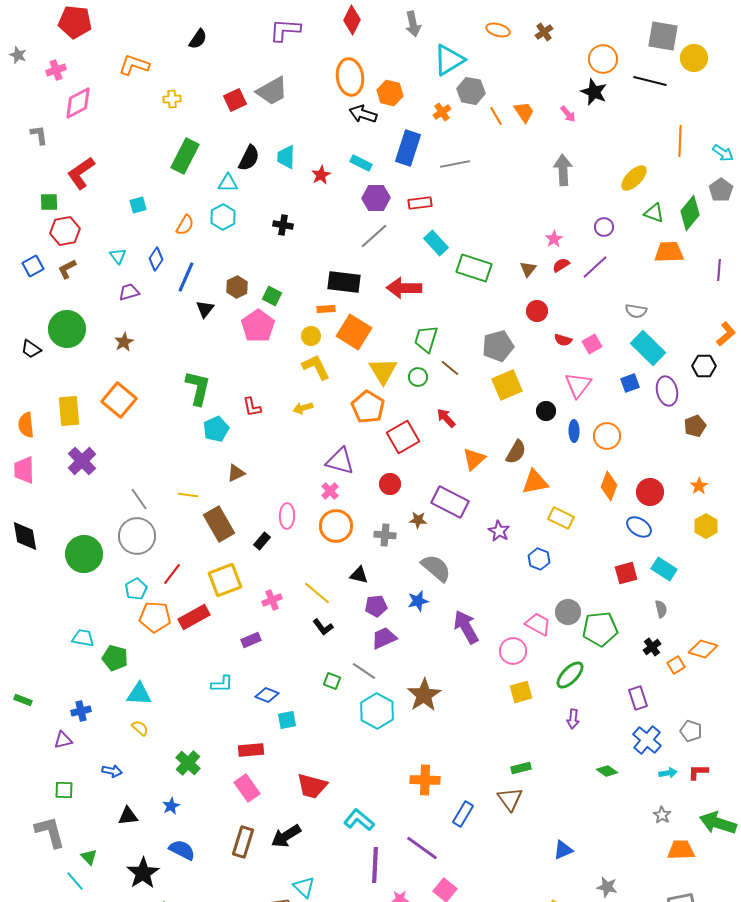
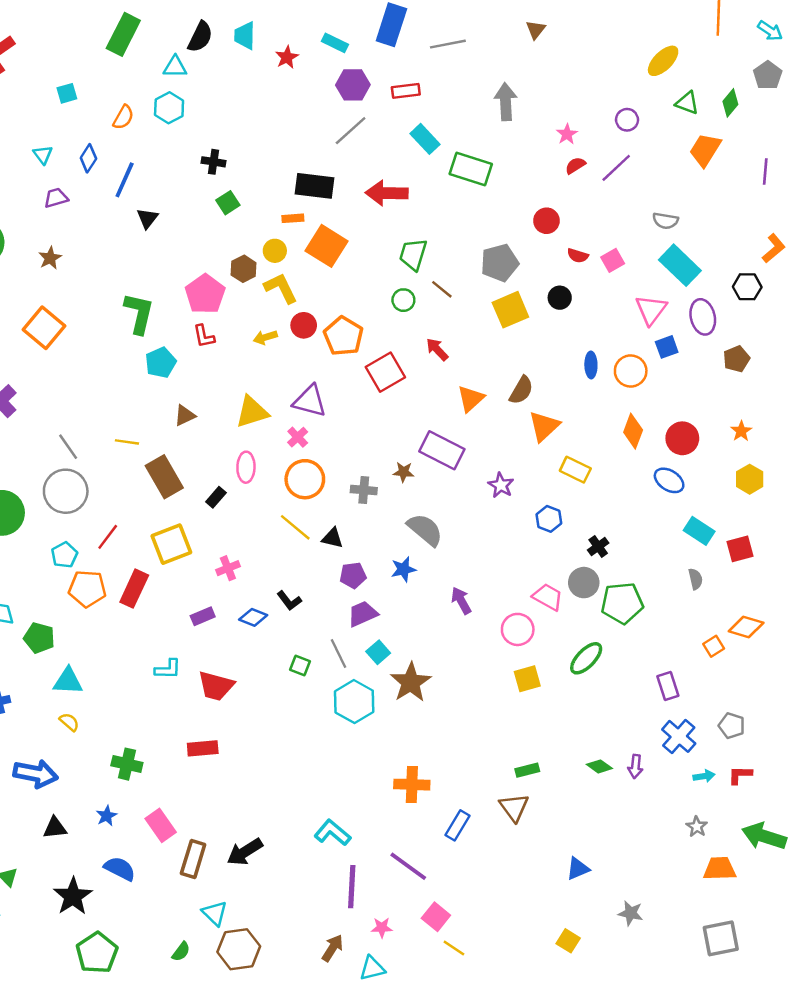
gray arrow: (563, 170) -> (506, 102), moved
green diamond: (690, 213) -> (730, 103), size x0.7
black cross: (283, 225) -> (214, 162), moved
orange trapezoid: (669, 252) -> (705, 150), turned -56
brown triangle: (528, 269) -> (536, 30), moved
brown hexagon: (237, 287) -> (244, 269), moved
green square: (272, 296) -> (228, 203), turned 30
pink pentagon: (258, 326) -> (205, 294), moved
yellow triangle: (383, 371) -> (252, 412), moved, turned 44
blue square: (630, 383) -> (667, 347), moved
pink triangle: (578, 385) -> (651, 310), moved
black circle: (546, 411) -> (560, 298), moved
orange triangle: (535, 482) -> (544, 426), turned -32
red circle: (390, 484) -> (304, 325), moved
red square: (626, 573) -> (740, 549), moved
yellow line: (317, 593) -> (295, 527), moved
red rectangle: (194, 617) -> (134, 589), turned -36
purple arrow: (466, 627) -> (461, 601), size x0.7
black cross: (652, 647) -> (598, 547), moved
gray line: (364, 671) -> (339, 653), turned 30
blue diamond: (267, 695) -> (253, 617), moved
purple arrow: (573, 719) -> (635, 766), moved
cyan square: (287, 720) -> (378, 652), moved, turned -30
green cross: (188, 763) -> (127, 764), turned -30
blue arrow: (112, 771) -> (36, 774), size x1.8
green diamond: (607, 771) -> (599, 766), moved
red trapezoid: (312, 786) -> (216, 686), moved
pink rectangle: (247, 788) -> (161, 825), moved
cyan triangle: (304, 887) -> (215, 913), moved

